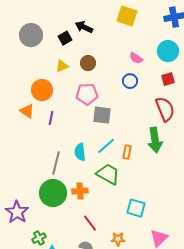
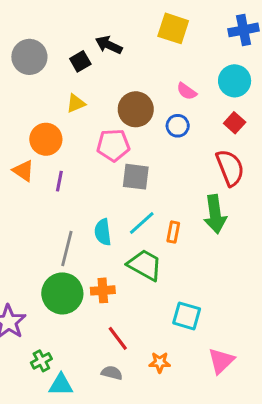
brown circle: (88, 63) -> (136, 109), moved, size x1.5
red square: (168, 79) -> (235, 123), turned -32

